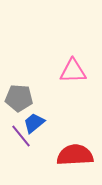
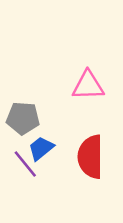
red semicircle: (75, 155) -> (90, 157), moved, turned -87

